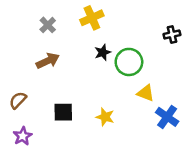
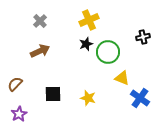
yellow cross: (92, 18) -> (89, 20), moved
black cross: (172, 35) -> (143, 37), moved

